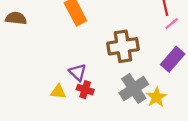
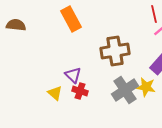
yellow triangle: (58, 92) -> (55, 93), turned 35
yellow star: (156, 97) -> (146, 87), moved, turned -30

